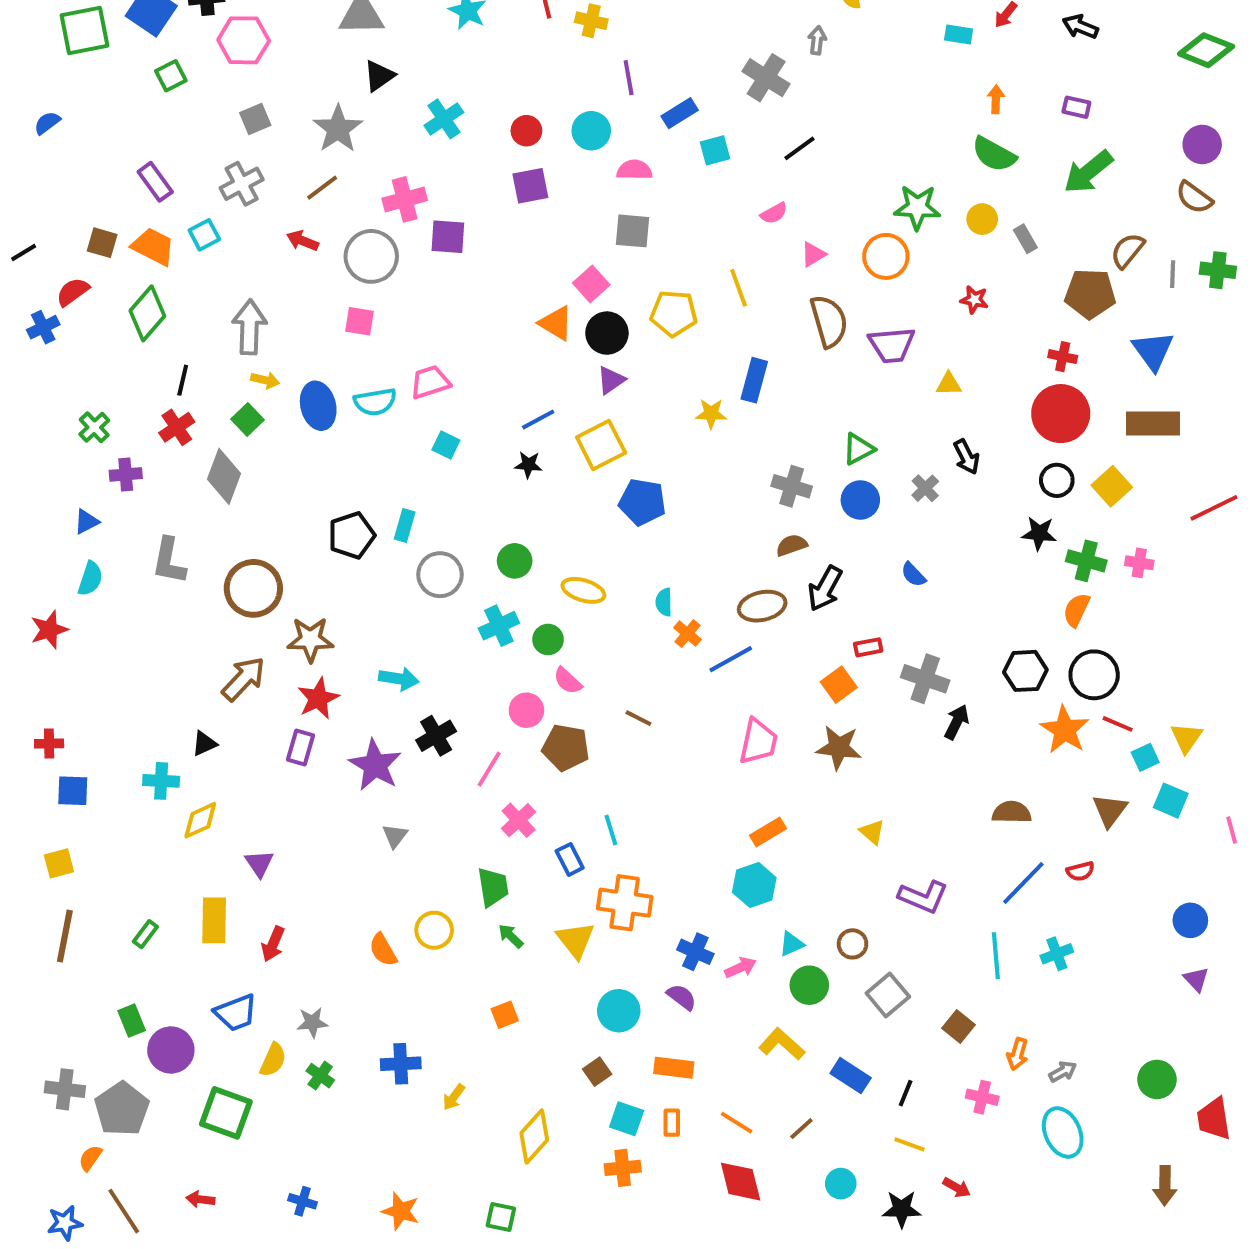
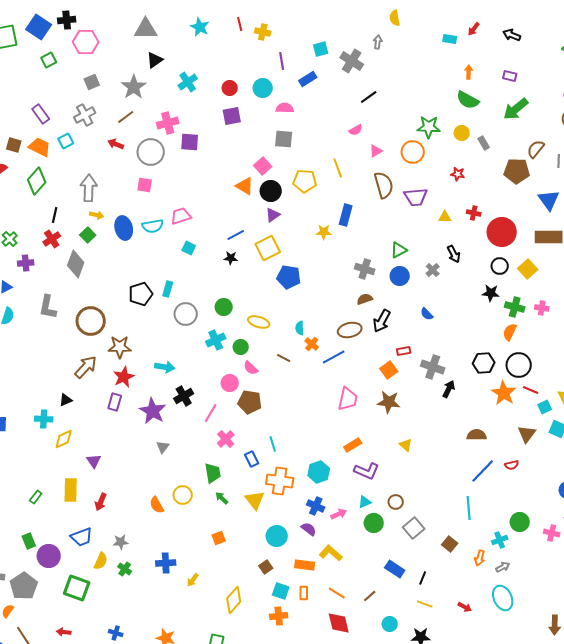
cyan square: (715, 150) -> (321, 49), moved
red cross: (1063, 357) -> (474, 213), moved
brown line: (638, 718) -> (284, 358), moved
cyan hexagon: (754, 885) -> (319, 472), moved
purple L-shape: (923, 897) -> (367, 471), moved
cyan cross: (1057, 954) -> (500, 540), moved
yellow L-shape: (782, 1044) -> (331, 553), moved
green circle: (1157, 1079) -> (520, 522), moved
pink cross: (982, 1097) -> (552, 533), moved
red arrow: (957, 1188) -> (465, 607), moved

